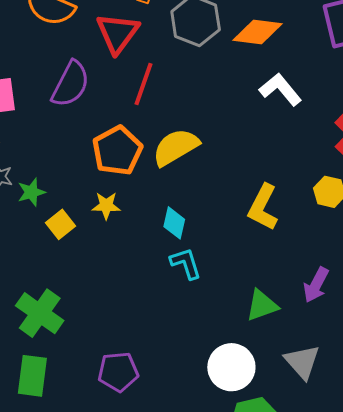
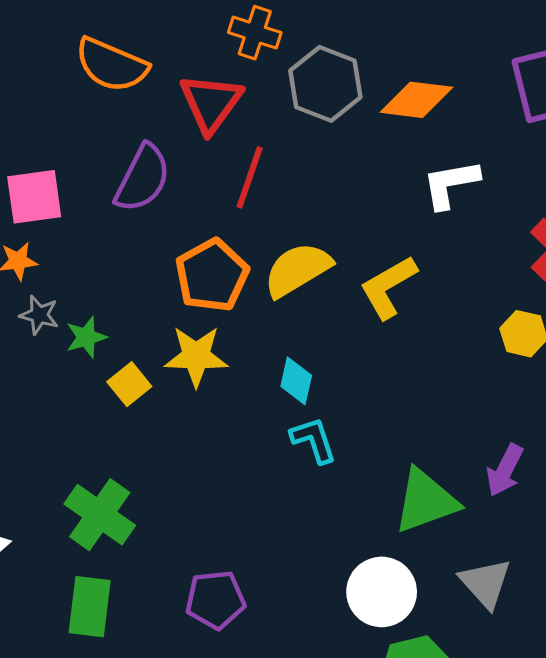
white L-shape: (280, 89) -> (451, 184), turned -60
yellow star: (106, 206) -> (196, 356), size x1.5
yellow L-shape: (263, 207) -> (388, 287), moved, turned 33
green triangle: (262, 305) -> (426, 501), size x1.4

